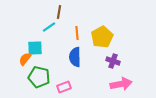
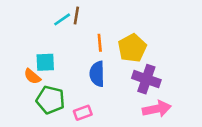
cyan line: (49, 27) -> (62, 19), moved
orange semicircle: (25, 59) -> (32, 76), turned -88
purple cross: (113, 61) -> (146, 79), size x1.5

